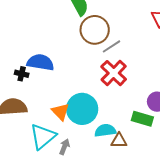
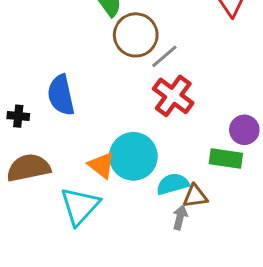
blue semicircle: (40, 62) -> (61, 95), turned -104
black cross: (22, 74) -> (18, 116), moved
gray arrow: (64, 147) -> (180, 217), moved

